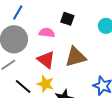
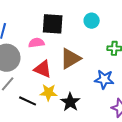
black square: (67, 19) -> (53, 24), size x1.6

